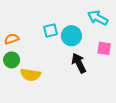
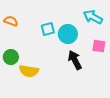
orange semicircle: (12, 39) -> (11, 21), moved, turned 40

